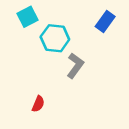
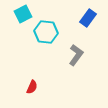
gray L-shape: (75, 66) -> (76, 55), moved

